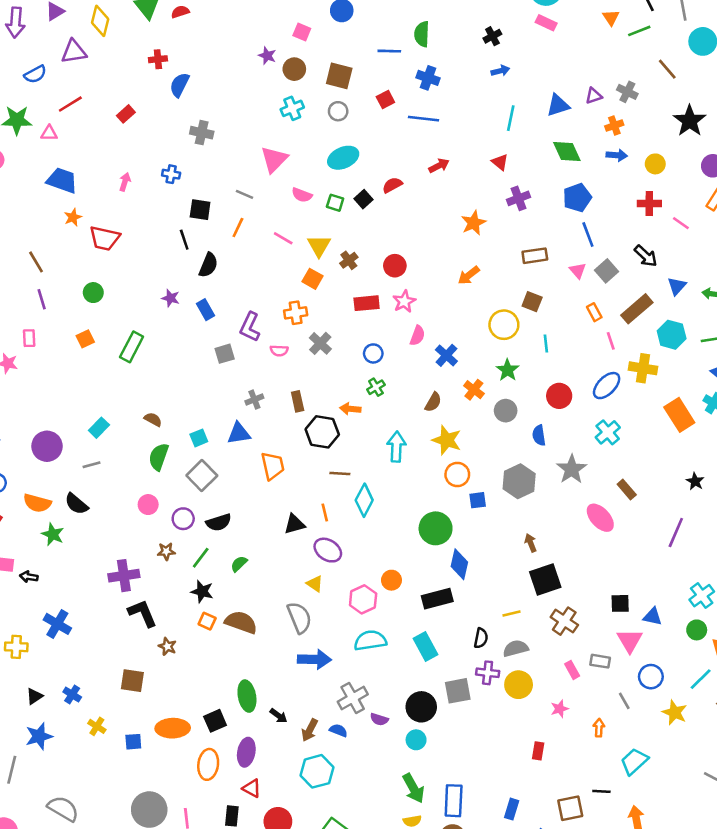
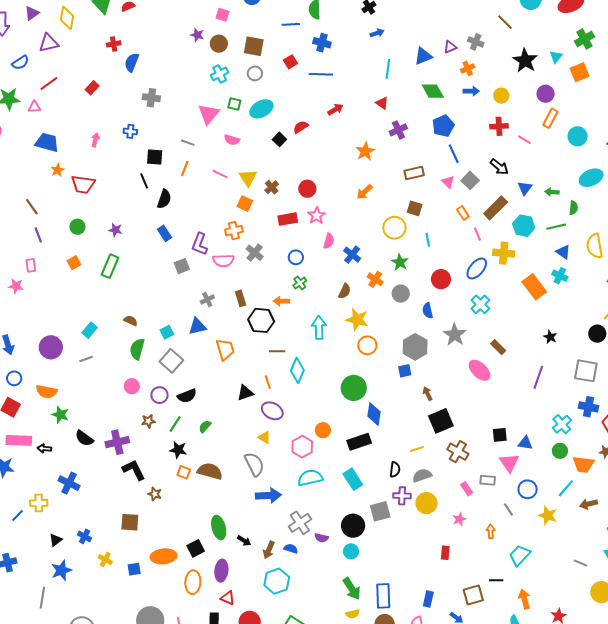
green square: (335, 203) -> (234, 104), moved
purple star: (171, 298) -> (115, 230), moved
pink semicircle: (279, 351) -> (223, 261), size x1.5
blue square: (478, 500) -> (405, 371), moved
black semicircle: (76, 504) -> (84, 438), moved

